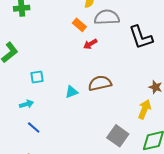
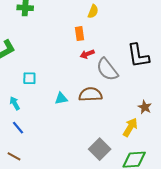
gray semicircle: (107, 17) -> (107, 69), moved, turned -135
orange rectangle: (79, 25) -> (80, 34), turned 32
cyan arrow: (27, 104) -> (15, 103), turned -112

